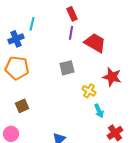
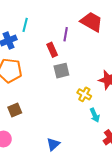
red rectangle: (72, 14) -> (52, 50), moved
red trapezoid: (95, 43) -> (92, 22), moved

